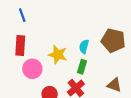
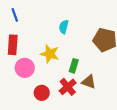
cyan semicircle: (84, 47) -> (64, 27), moved
brown triangle: (114, 85) -> (89, 82), moved

